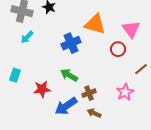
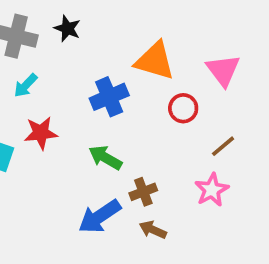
red circle: (118, 49) -> (183, 108), moved
brown line: (141, 69) -> (223, 146), moved
red star: (42, 89) -> (41, 133), moved

